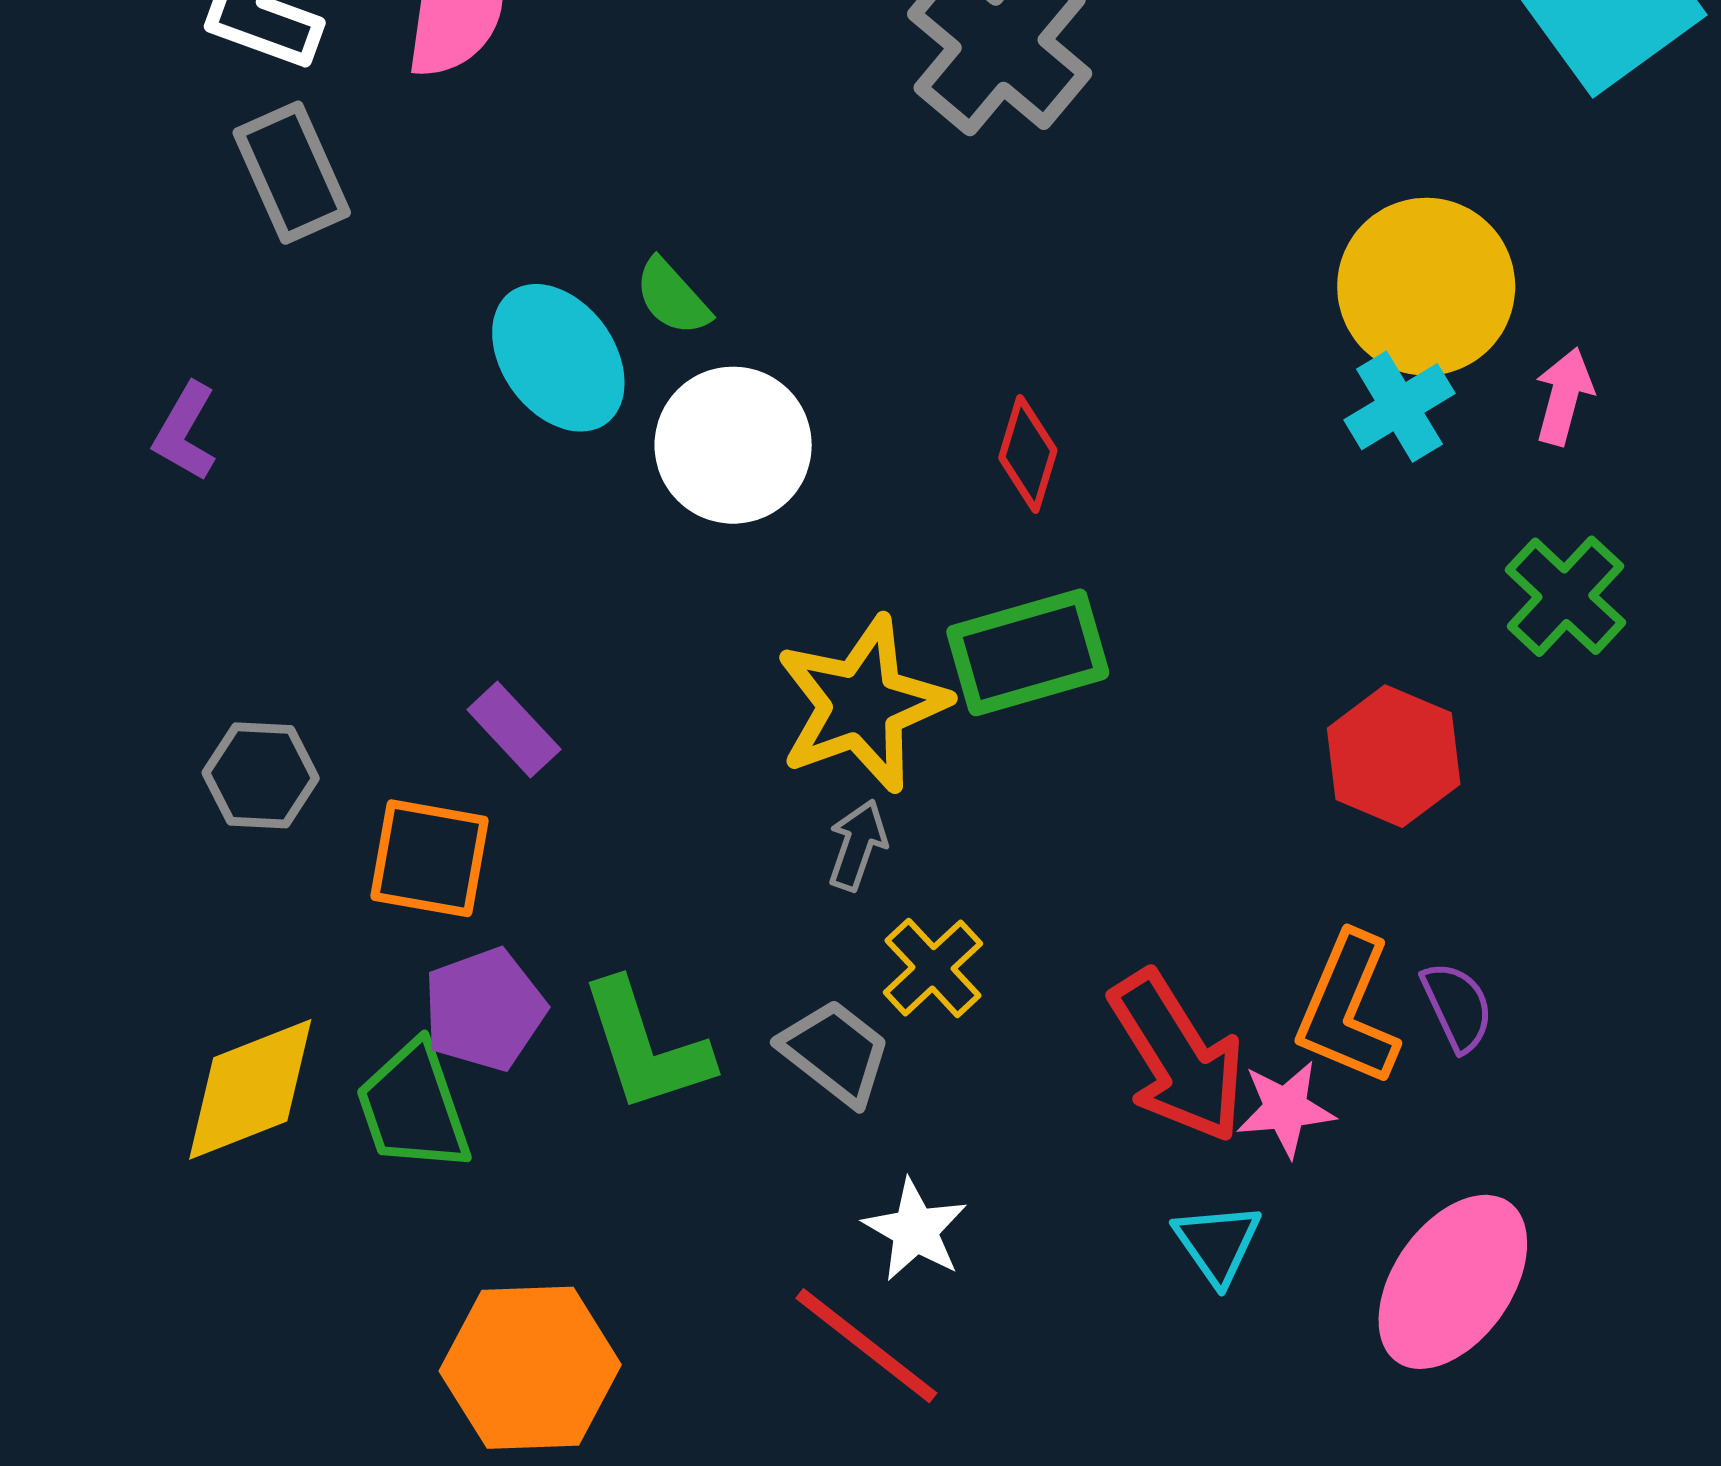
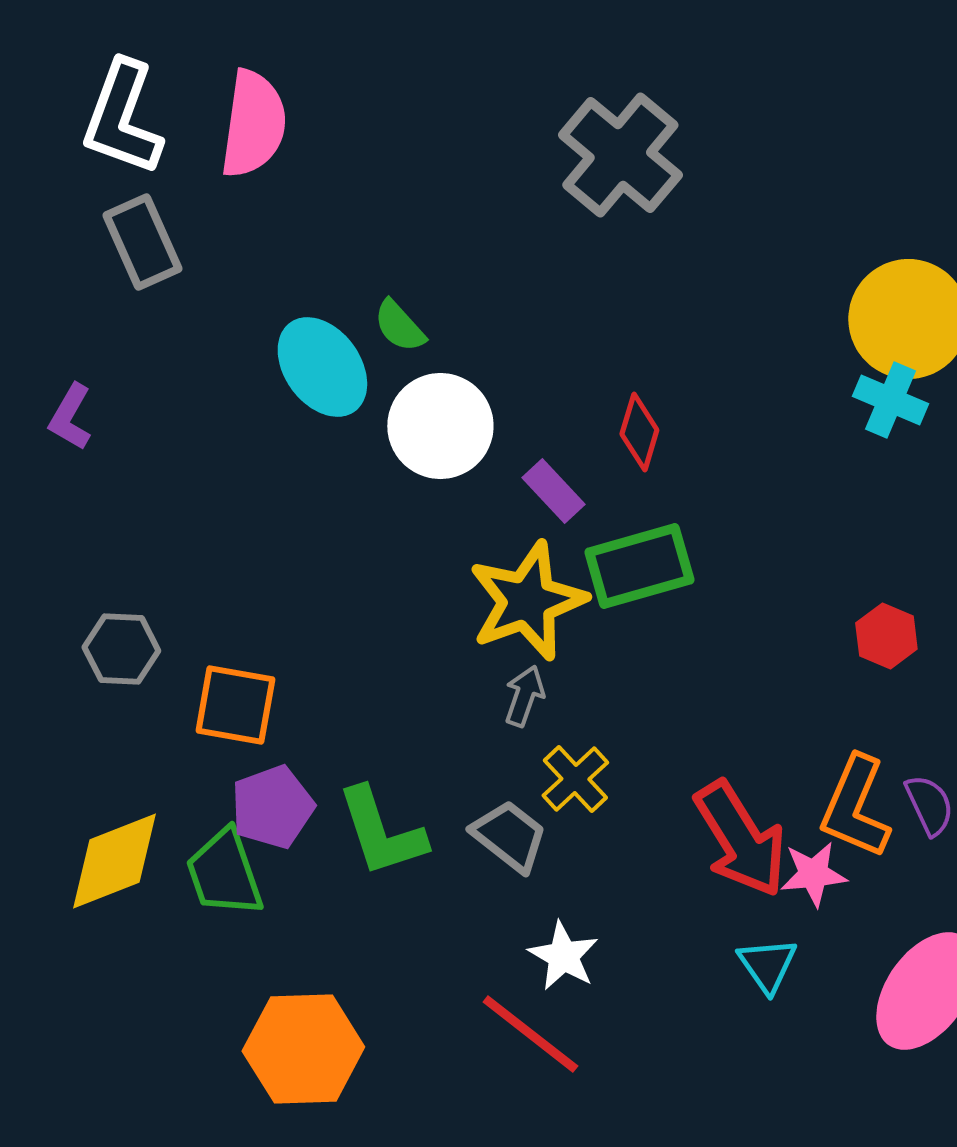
cyan cross: (1400, 407) -> (890, 400), turned -36
purple rectangle: (514, 729) -> (553, 491), moved
red hexagon: (1394, 756) -> (886, 636), size x0.7

